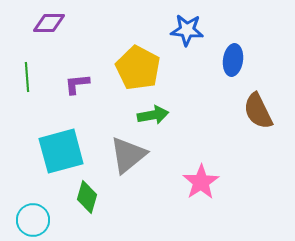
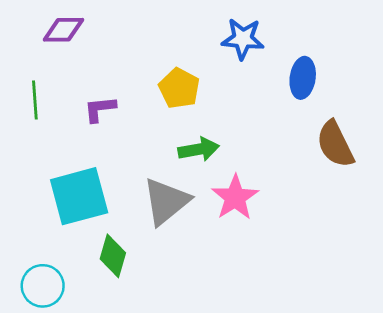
yellow pentagon: (138, 68) -> (179, 88), size x0.7
pink star: (201, 182) -> (235, 197), moved

